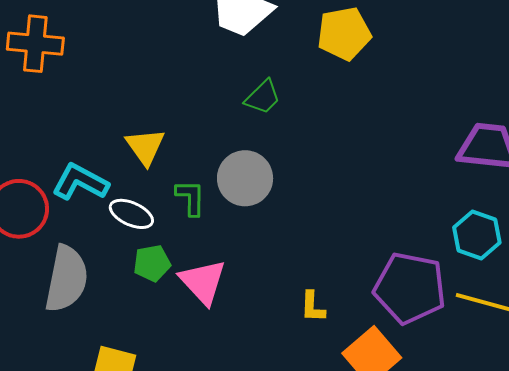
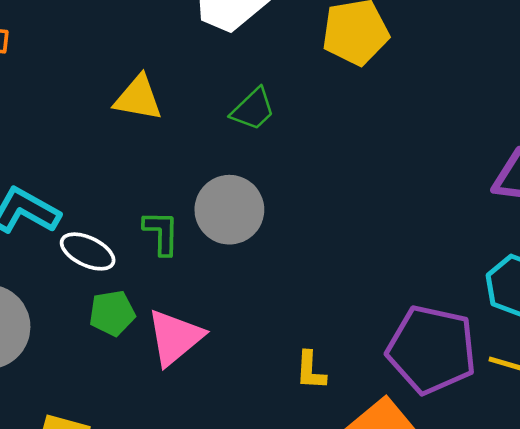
yellow triangle: (145, 147) -> (138, 98), moved, turned -45
pink triangle: (203, 282) -> (175, 337), turned 32

